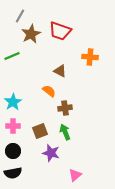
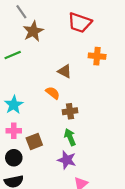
gray line: (20, 16) -> (21, 12), turned -64
red trapezoid: (60, 31) -> (80, 23), moved
brown square: (40, 131) -> (34, 142), moved
purple star: (51, 153) -> (67, 160), moved

